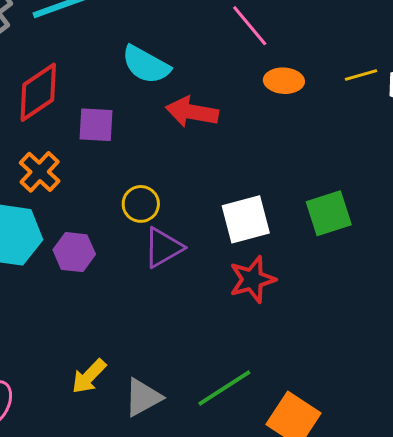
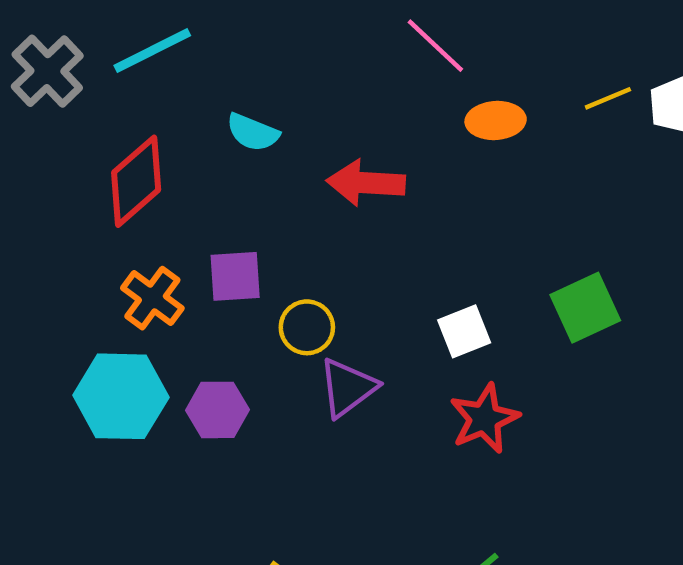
cyan semicircle: (146, 65) -> (253, 132), moved, size x0.7
purple square: (96, 125) -> (235, 276), moved
white square: (246, 219) -> (464, 331), size x0.7

